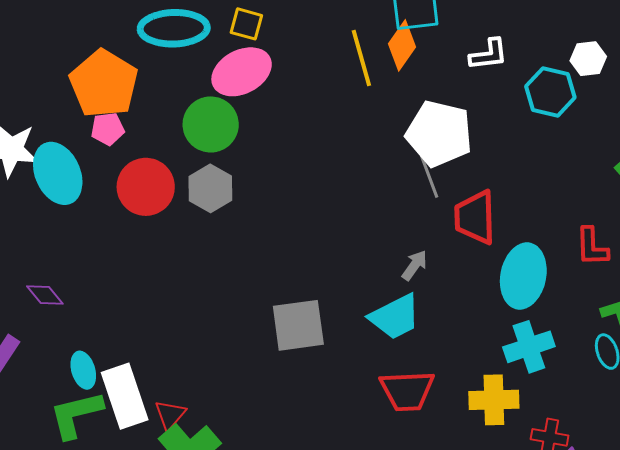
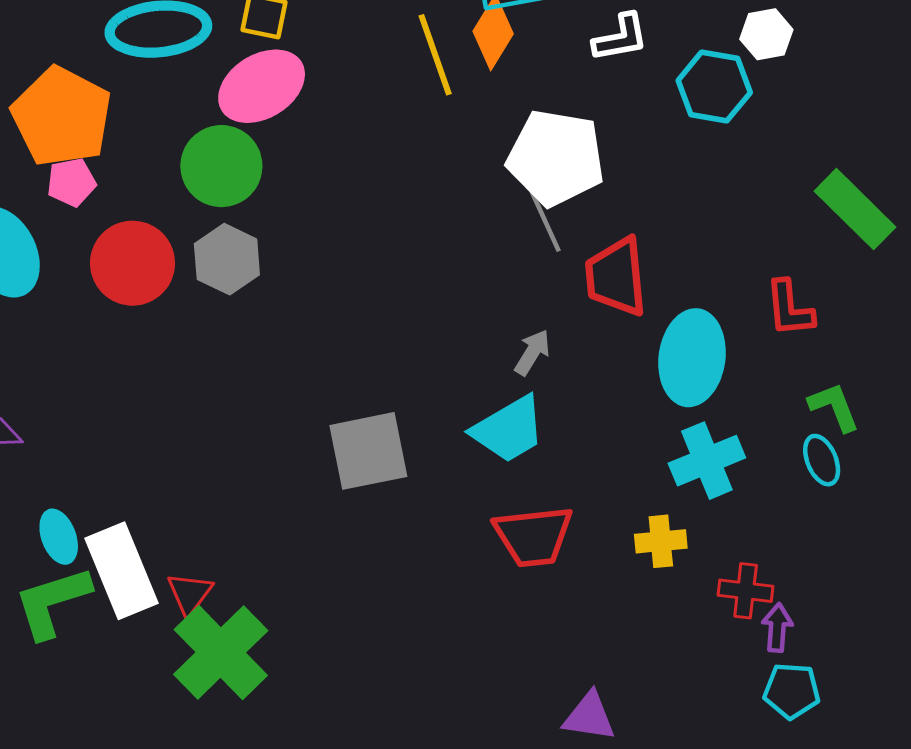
yellow cross: (494, 400) -> (661, 541), size x0.7

